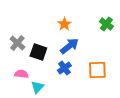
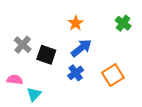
orange square: (97, 70) -> (113, 75), turned -30
pink semicircle: (21, 74) -> (15, 80), moved
cyan triangle: (37, 87) -> (34, 94), moved

